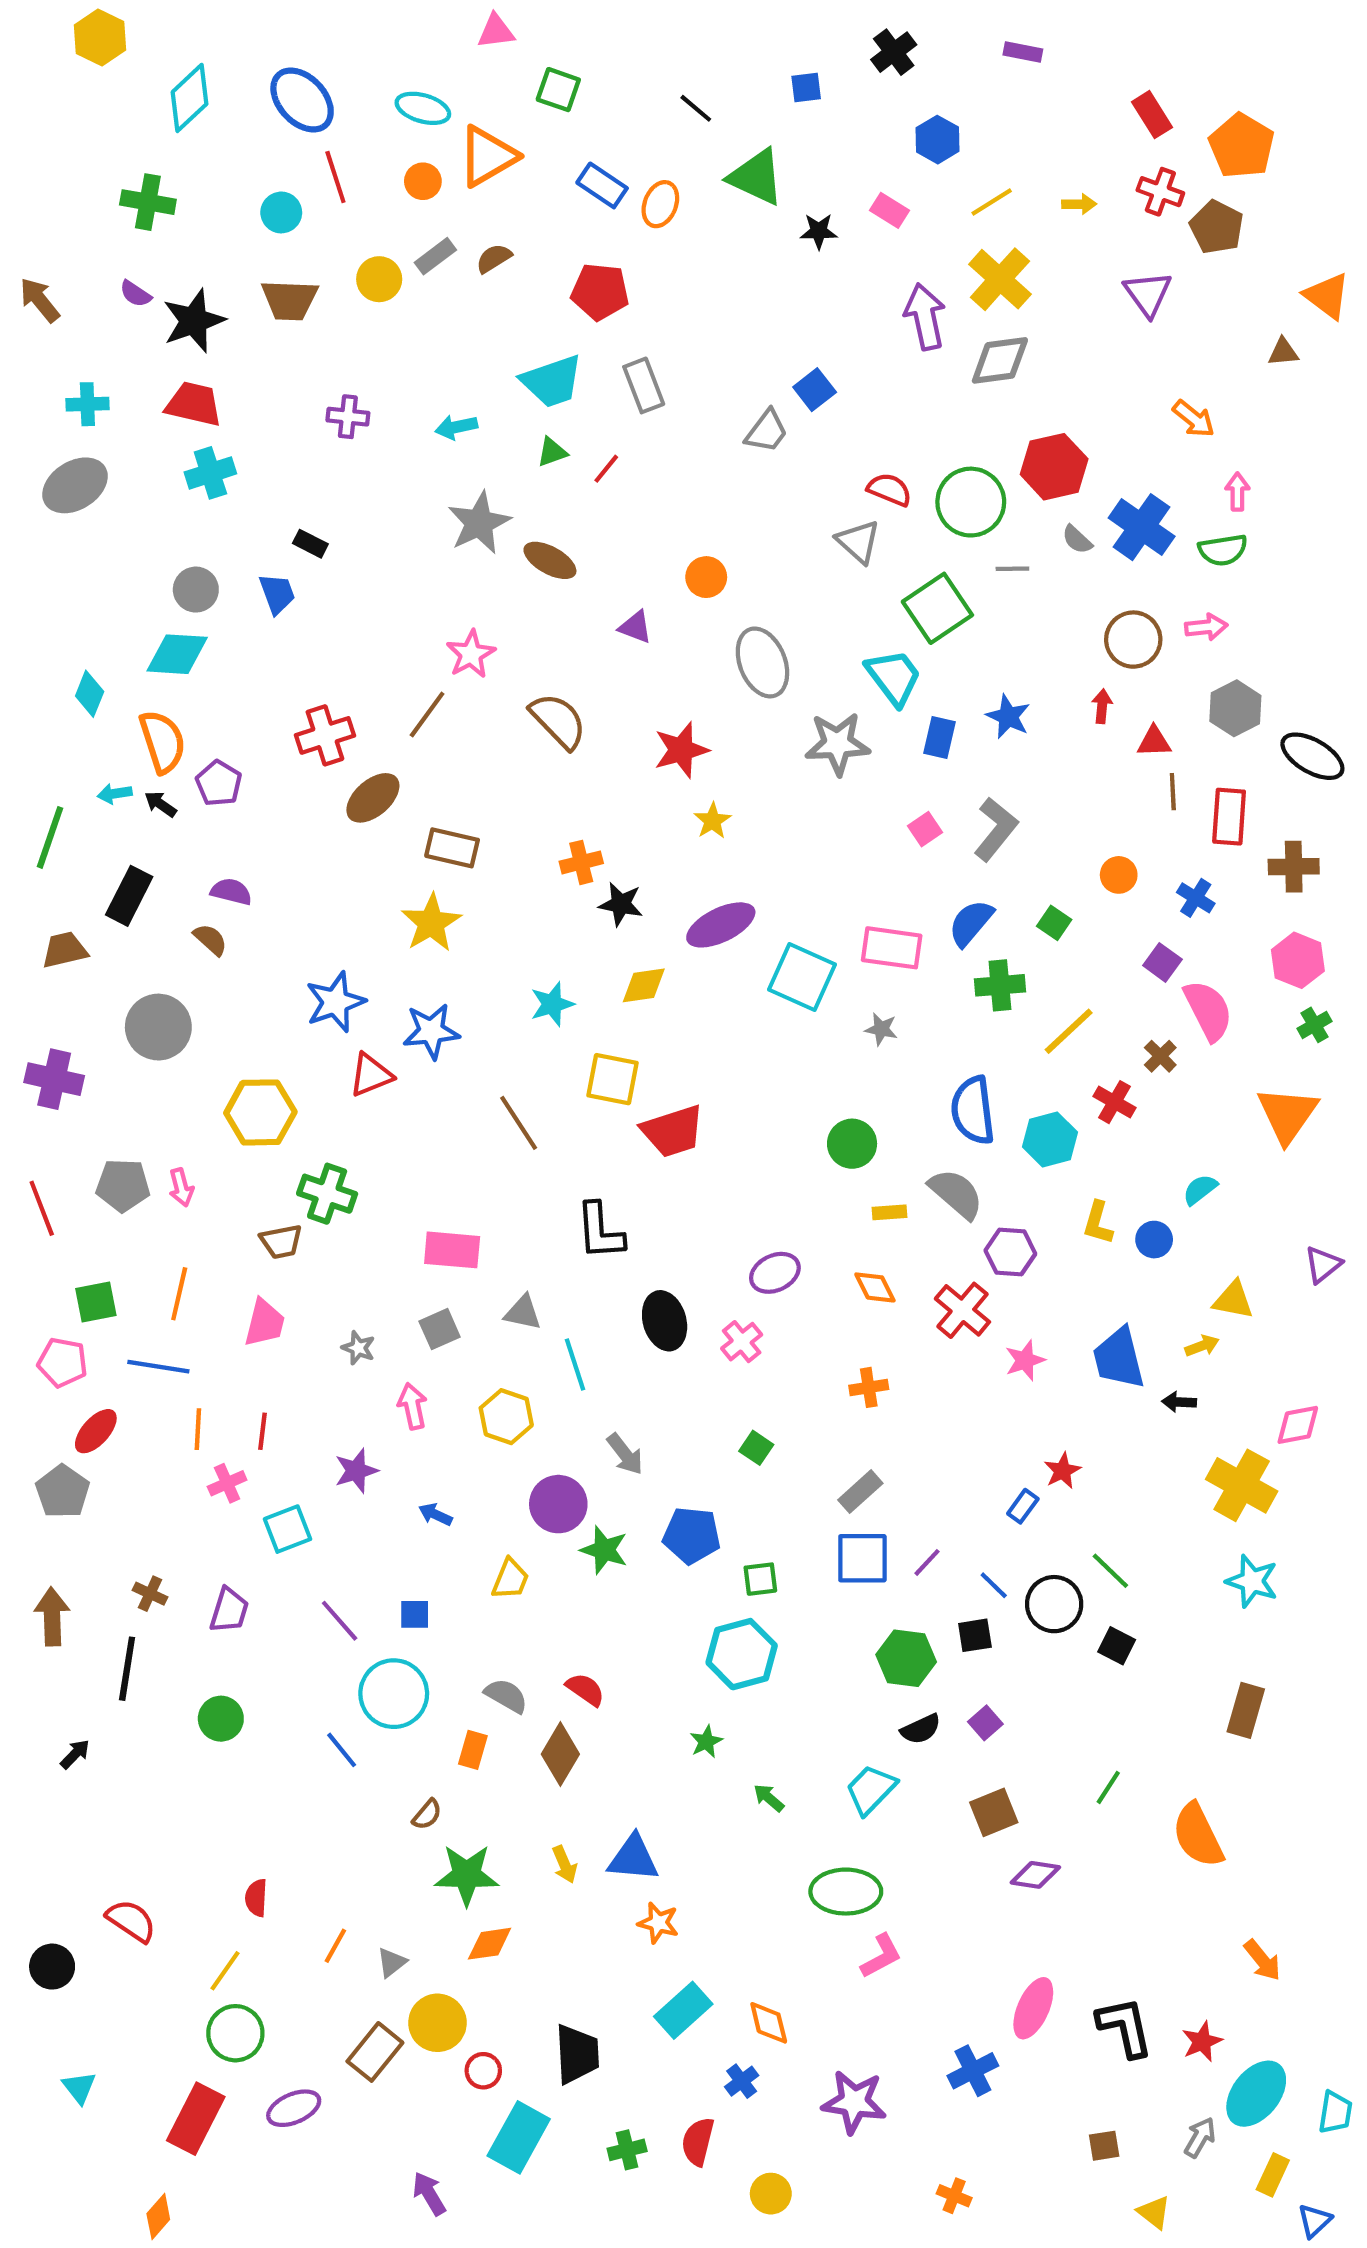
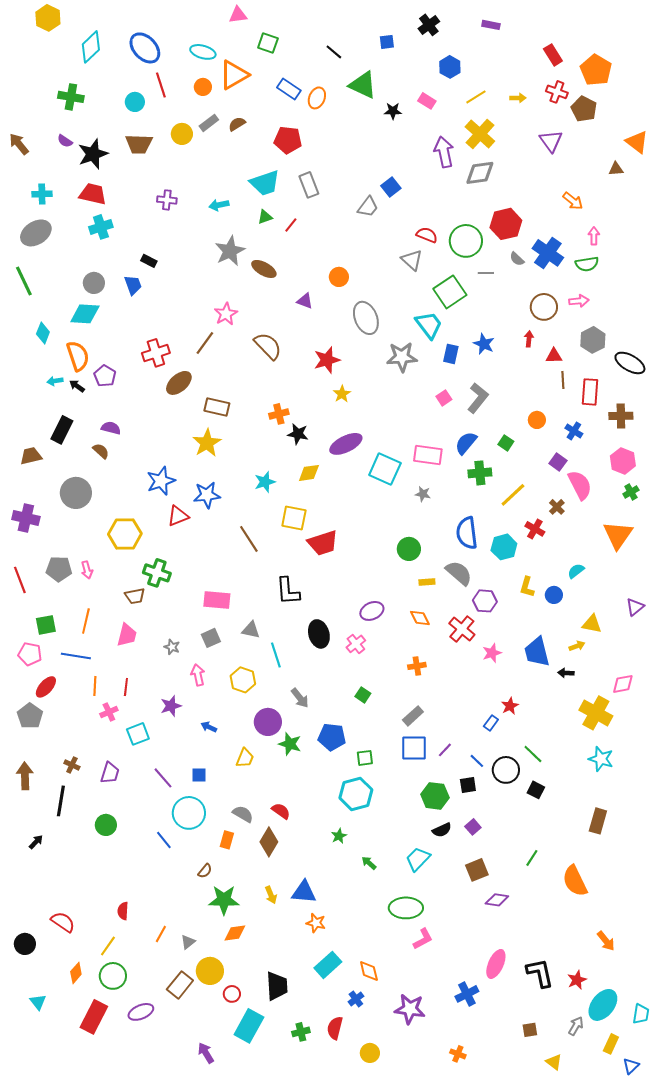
green line: (50, 837) -> (24, 281), moved, turned -44
orange diamond: (158, 2217) -> (76, 973), moved

